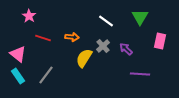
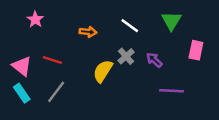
orange arrow: (72, 37) -> (88, 32), moved
red line: (43, 38) -> (52, 60), moved

